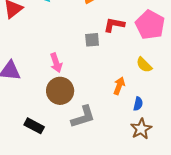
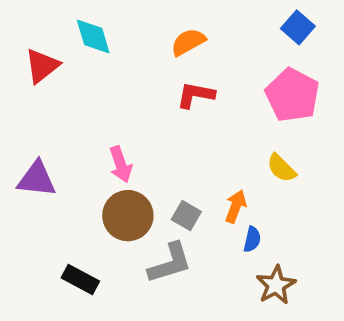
red L-shape: (114, 25) -> (195, 95), moved
gray square: (92, 40) -> (186, 216), moved, turned 35
blue semicircle: (138, 104) -> (252, 239), moved

